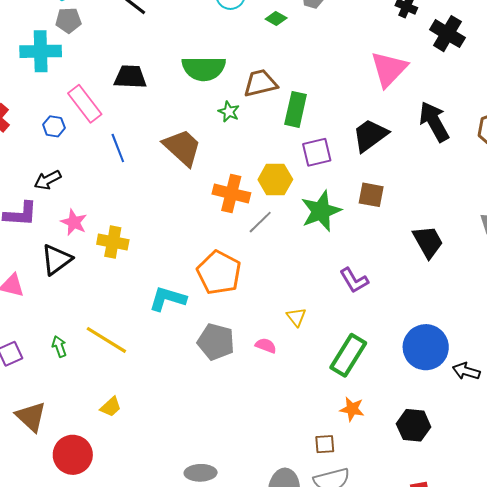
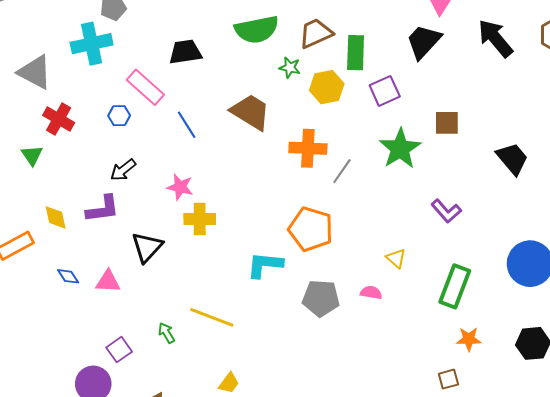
black trapezoid: (370, 135) -> (424, 42), moved
yellow hexagon: (275, 180) -> (327, 87), moved
pink star: (74, 222) -> (180, 187), moved

